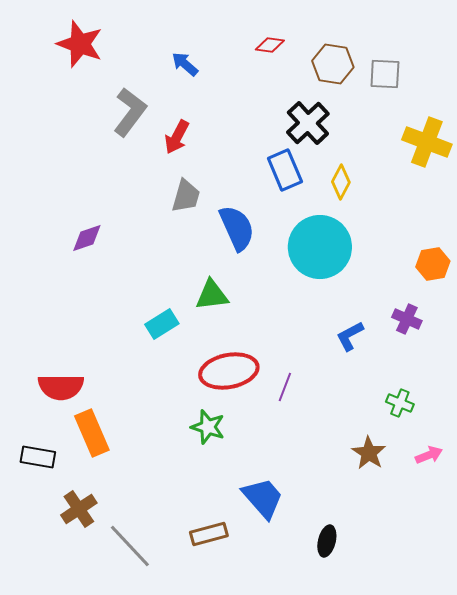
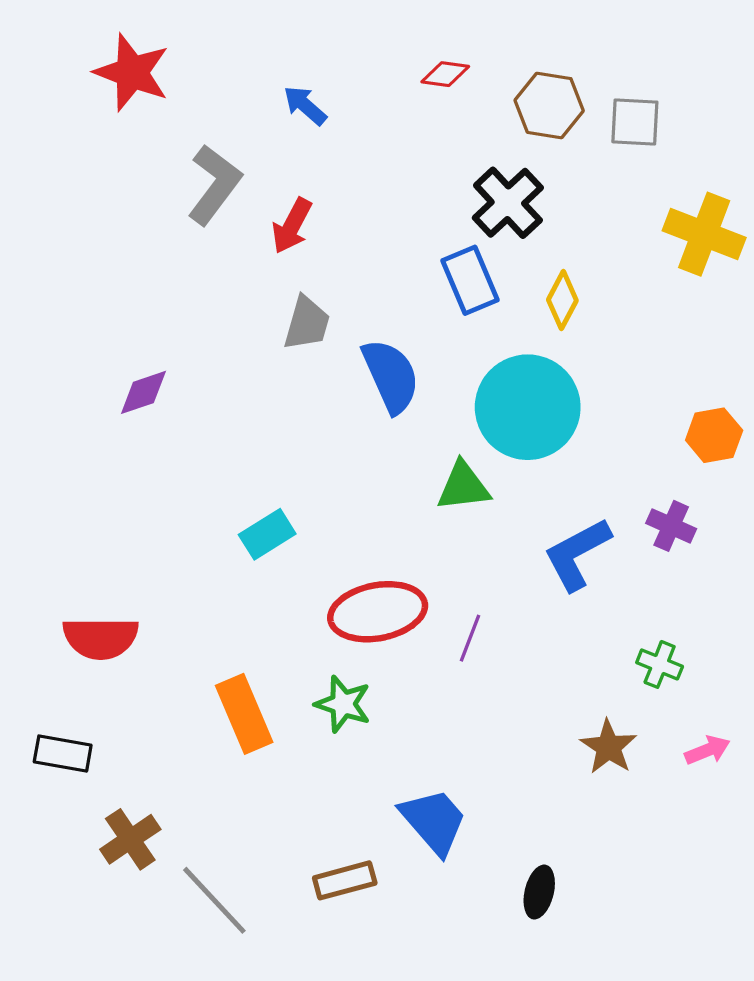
green triangle: (212, 295) -> (463, 486), moved
blue L-shape: (350, 336) -> (577, 554), size x1.5
orange rectangle: (92, 433) -> (244, 714), moved

